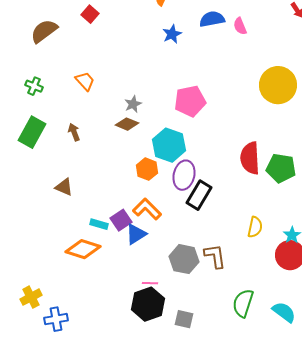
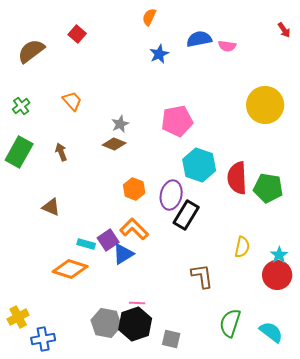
pink semicircle: (240, 26) -> (227, 46), turned -60
green cross: (34, 86) -> (21, 106), turned 30
cyan hexagon: (169, 145) -> (199, 165), moved
gray hexagon: (184, 259) -> (106, 323), moved

